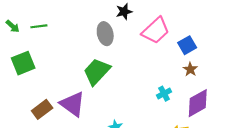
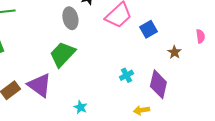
brown star: (190, 69) -> (174, 52), moved
purple diamond: (198, 103) -> (158, 84), turned -48

